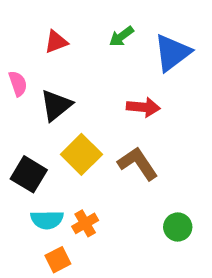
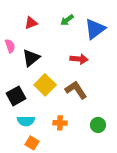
black square: (29, 174) -> (16, 96), turned 30
orange cross: (85, 223) -> (60, 123), moved, turned 32
orange square: (58, 260) -> (32, 143), turned -32

